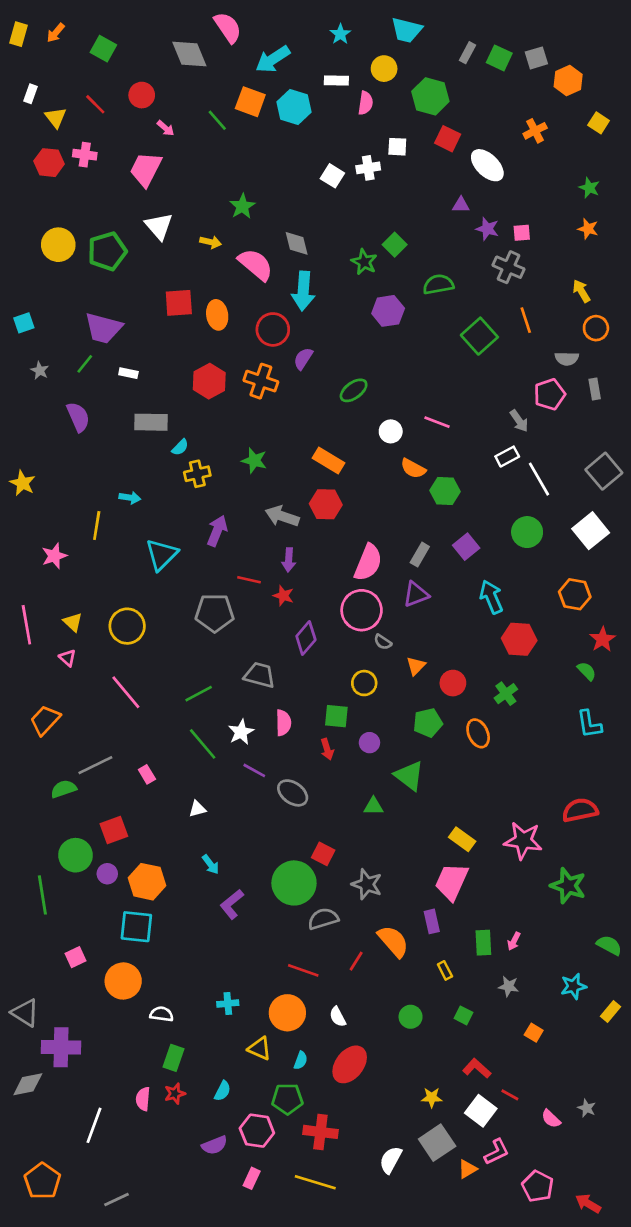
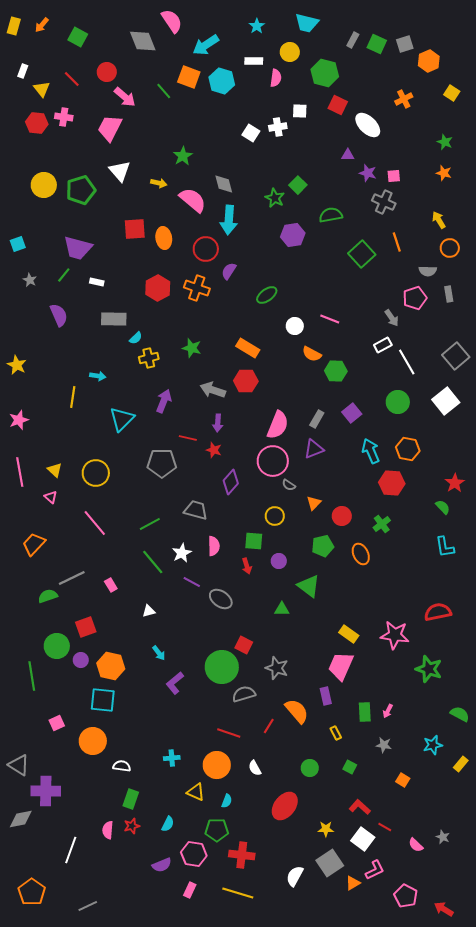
pink arrow: (166, 128) -> (125, 97), size x1.6
pink star: (54, 556) -> (19, 420), moved
orange hexagon: (575, 594) -> (408, 449), moved
red ellipse: (350, 1064) -> (285, 806), moved

